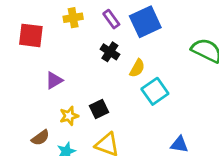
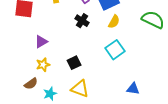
yellow semicircle: (137, 68) -> (114, 22), moved
yellow star: (69, 116) -> (43, 65), moved

